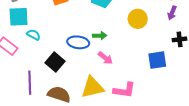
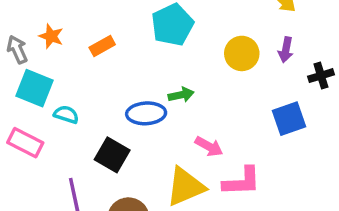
purple arrow: (172, 13) -> (286, 50), moved
cyan square: (19, 17) -> (34, 88), turned 35
pink arrow: (105, 58) -> (209, 146), moved

